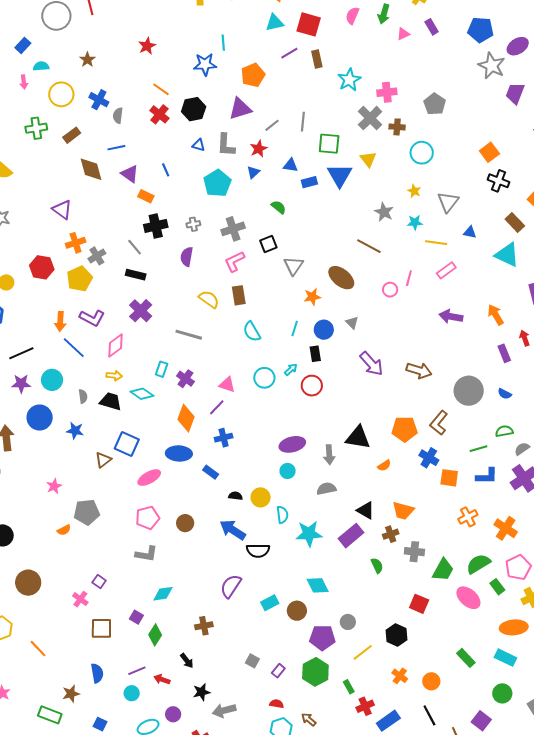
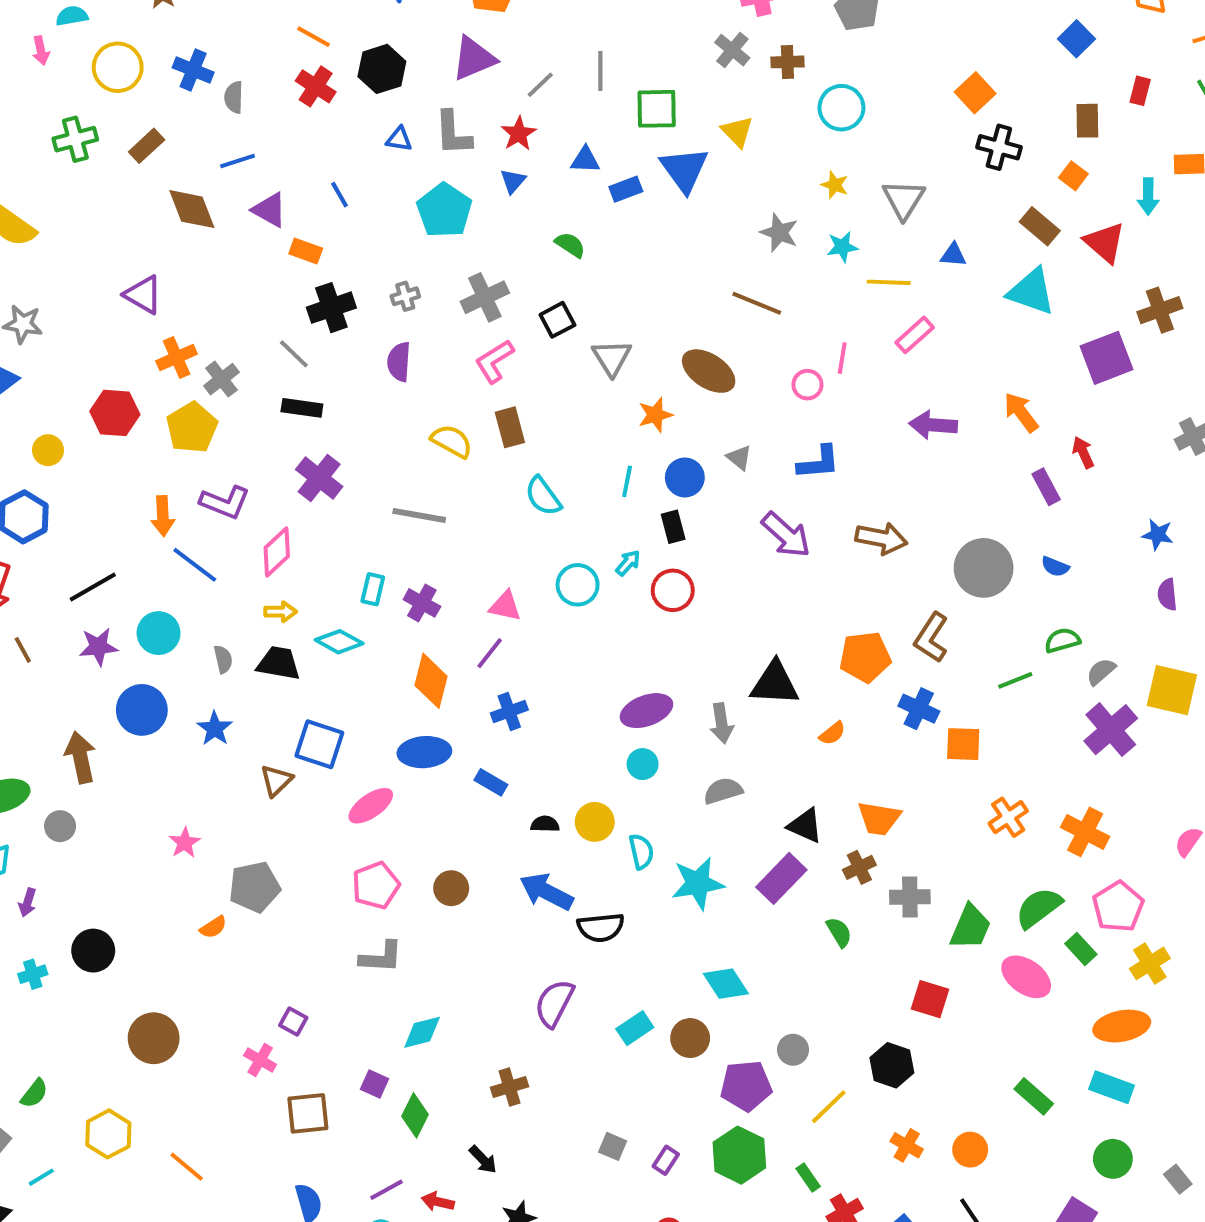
gray cross: (370, 118) -> (732, 50), size x0.7
blue star: (75, 431) -> (215, 728), turned 30
blue L-shape: (487, 476) -> (819, 463), moved

